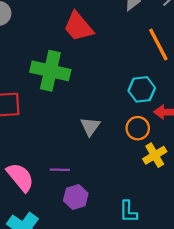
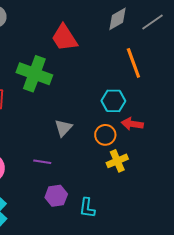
purple line: (60, 170) -> (42, 162), moved
purple hexagon: (76, 197) -> (56, 196), moved

